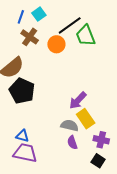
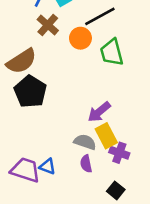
green trapezoid: (86, 36) -> (112, 52), moved
blue triangle: (22, 136) -> (47, 166), moved
purple cross: (101, 140) -> (119, 153), moved

